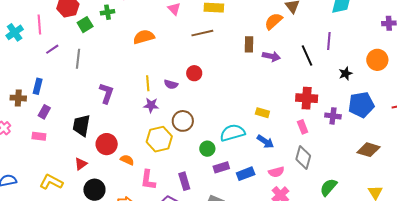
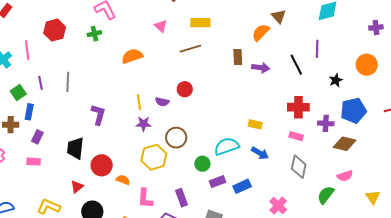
green square: (85, 25) -> (18, 92), moved
purple line: (52, 49) -> (41, 83), moved, turned -64
pink rectangle: (303, 127) -> (296, 136), turned -48
brown diamond: (369, 150) -> (345, 144), moved
pink semicircle: (276, 172) -> (345, 176), moved

